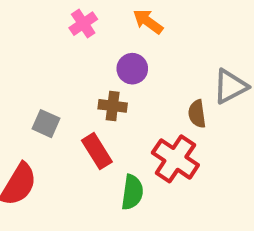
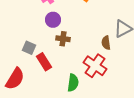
purple circle: (132, 69) -> (53, 20), moved
red rectangle: (97, 151) -> (44, 62), moved

